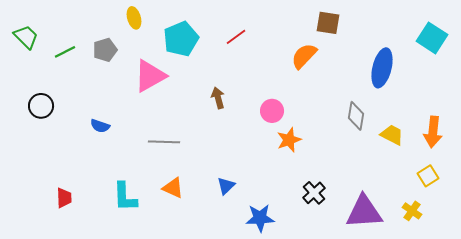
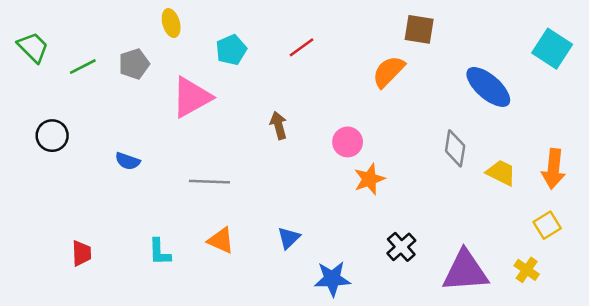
cyan pentagon: (181, 39) -> (231, 50), size x0.7
blue ellipse: (382, 68) -> (488, 87), turned -63
cyan L-shape: (125, 197) -> (160, 252), size x0.7

